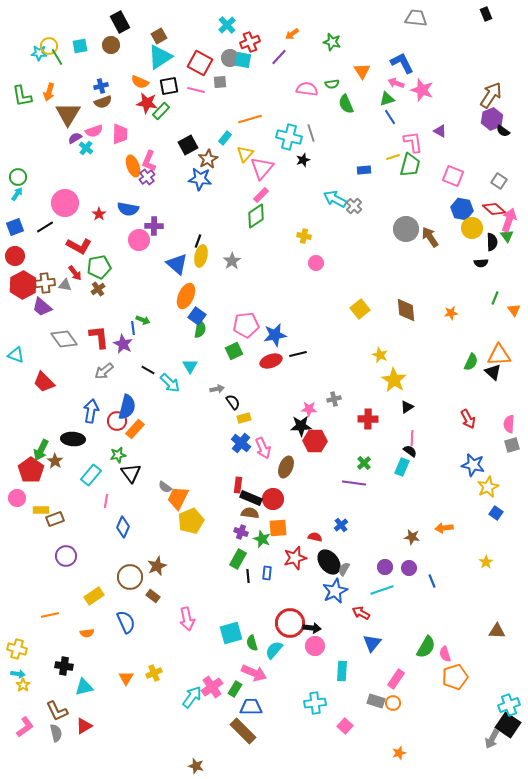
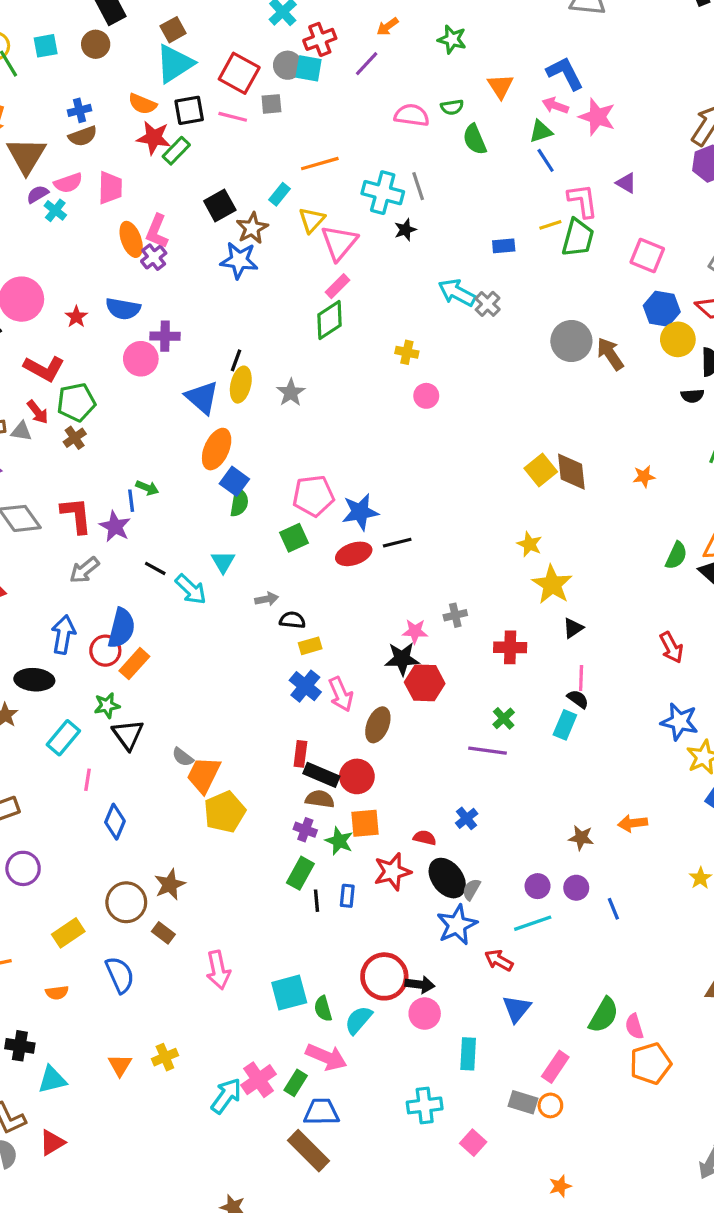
yellow square: (360, 309) -> (541, 470), moved
black semicircle: (233, 402) -> (292, 620), turned -49

